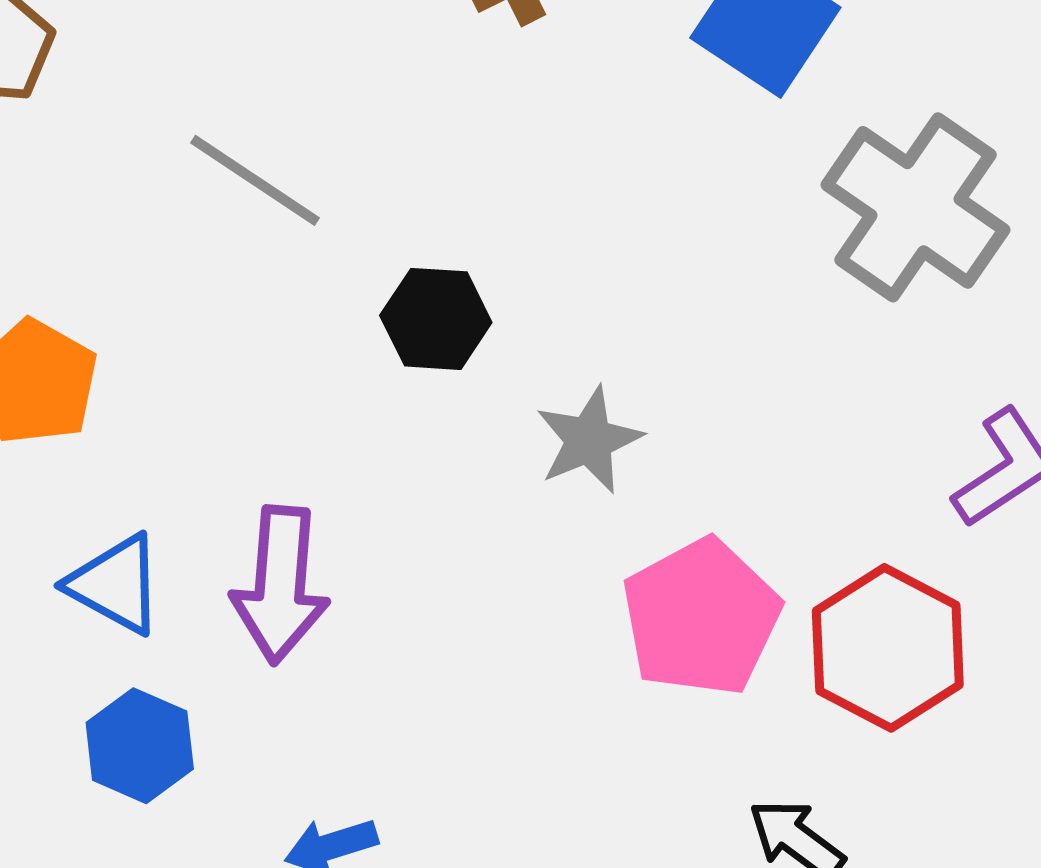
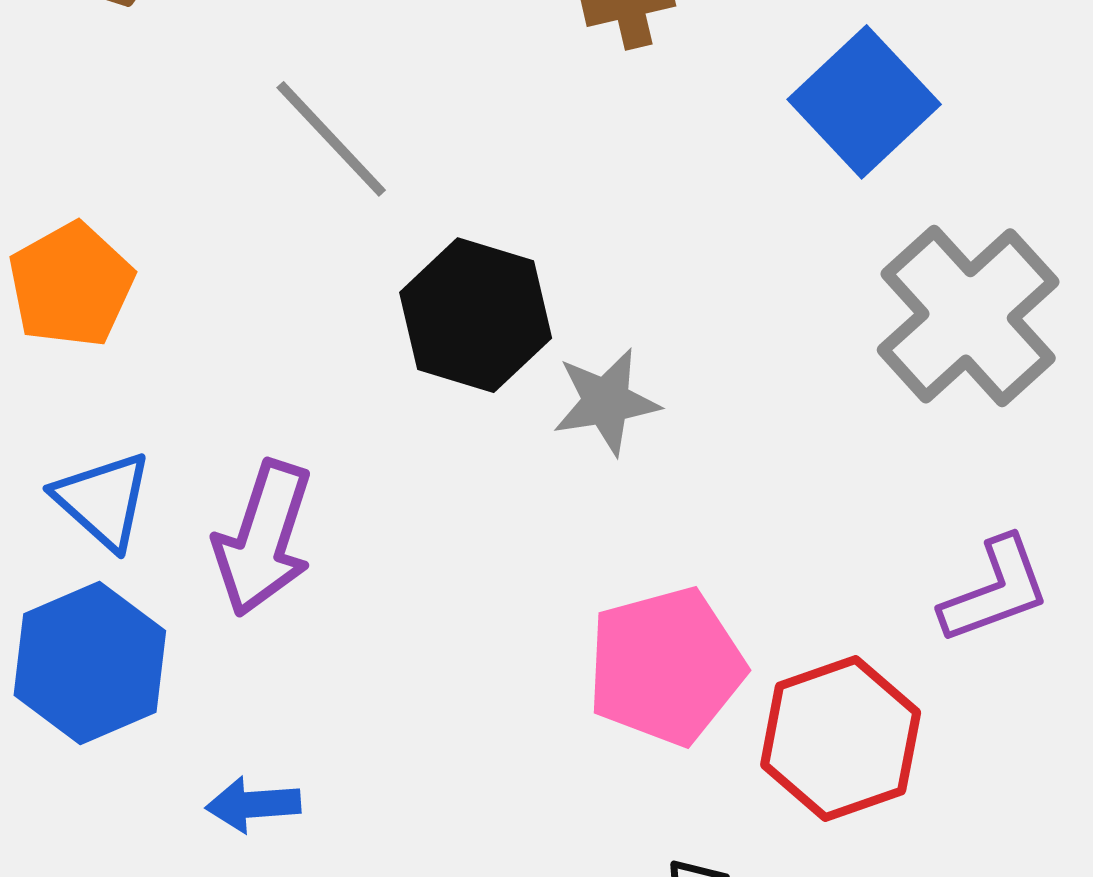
black hexagon: (436, 319) -> (476, 315), size x1.4
gray star: (589, 440) -> (606, 402), moved
blue hexagon: (140, 746) -> (90, 663), size x1.4

